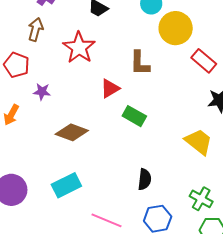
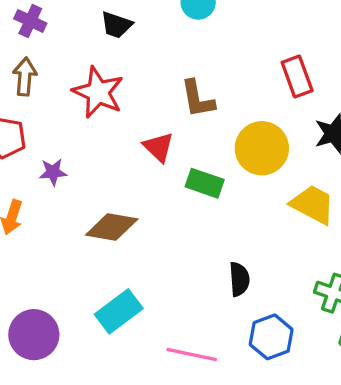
yellow circle: (176, 28) -> (262, 148), moved
red rectangle: (204, 61) -> (297, 77), turned 40
red triangle: (110, 88) -> (159, 147), turned -35

